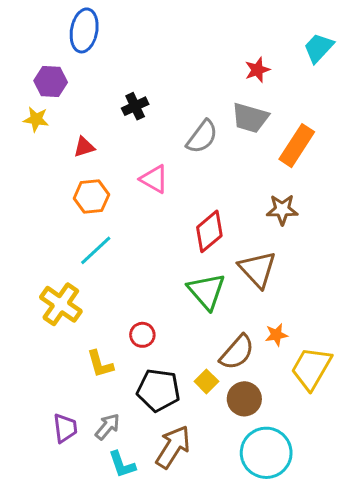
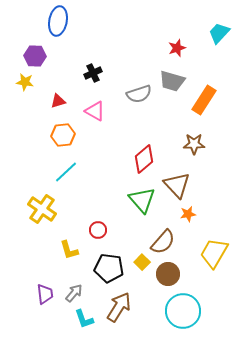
gray semicircle: (202, 137) -> (139, 94), turned 35
pink triangle: (154, 179) -> (95, 111), moved
orange star: (276, 335) -> (188, 214), moved

